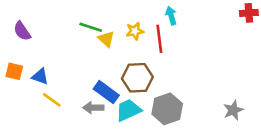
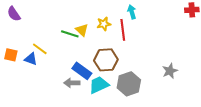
green line: (91, 27) -> (70, 34), moved
purple semicircle: (22, 31) -> (14, 14), moved
yellow line: (52, 100) -> (40, 49), moved
gray star: (233, 110) -> (170, 71), moved

